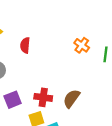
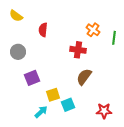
red cross: (43, 97) -> (78, 50), moved

